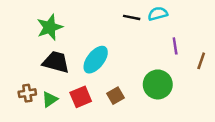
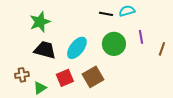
green circle: (158, 84) -> (114, 44), moved
brown square: (115, 96) -> (93, 77), size x1.5
green triangle: (50, 99) -> (40, 88), moved

